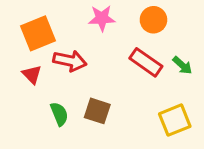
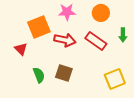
orange square: (38, 33) -> (39, 27), moved
red arrow: (70, 61) -> (65, 40), moved
green arrow: (182, 65) -> (123, 35), moved, turned 48

